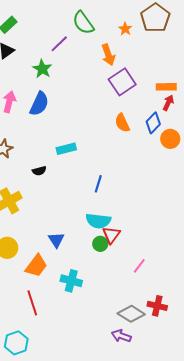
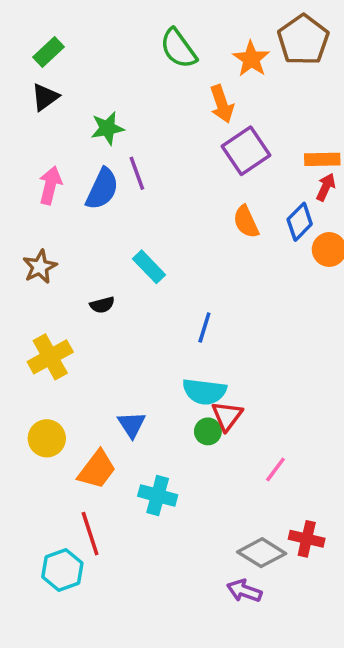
orange star: (125, 29) -> (251, 59), size x1.5
purple line: (59, 44) -> (137, 173), moved, turned -66
green star: (42, 69) -> (107, 128), turned 30
cyan rectangle: (66, 149) -> (149, 267), turned 60
cyan hexagon: (16, 343) -> (62, 570), moved

